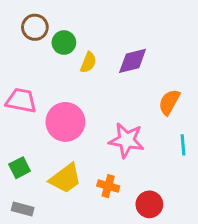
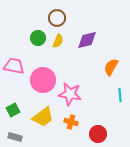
brown circle: (35, 27) -> (57, 18), moved
green circle: (64, 43) -> (38, 38), moved
pink star: (126, 140) -> (70, 94), moved

